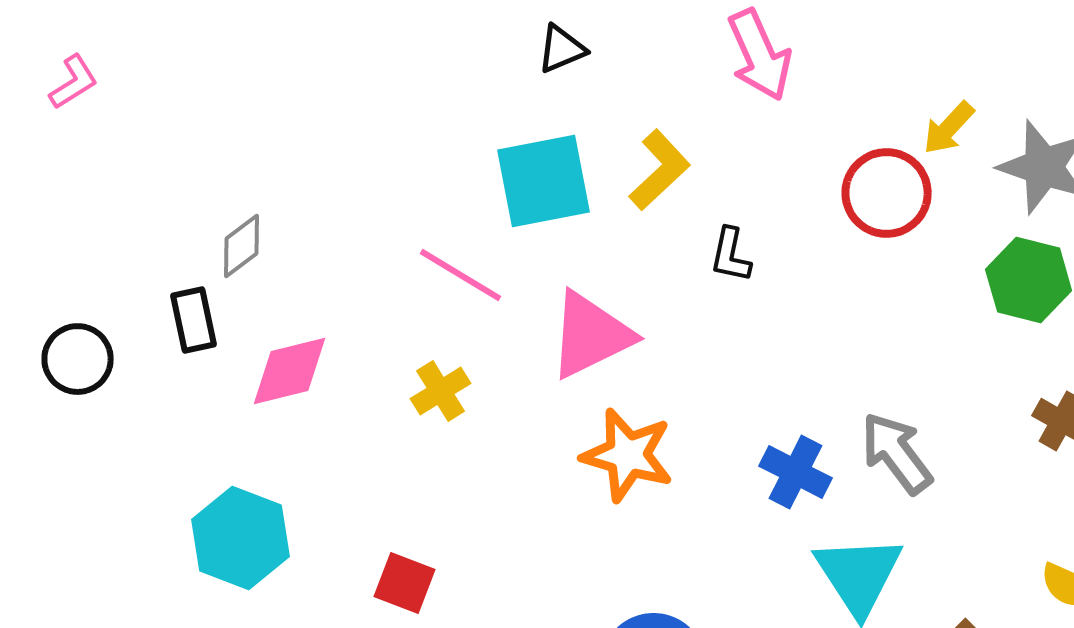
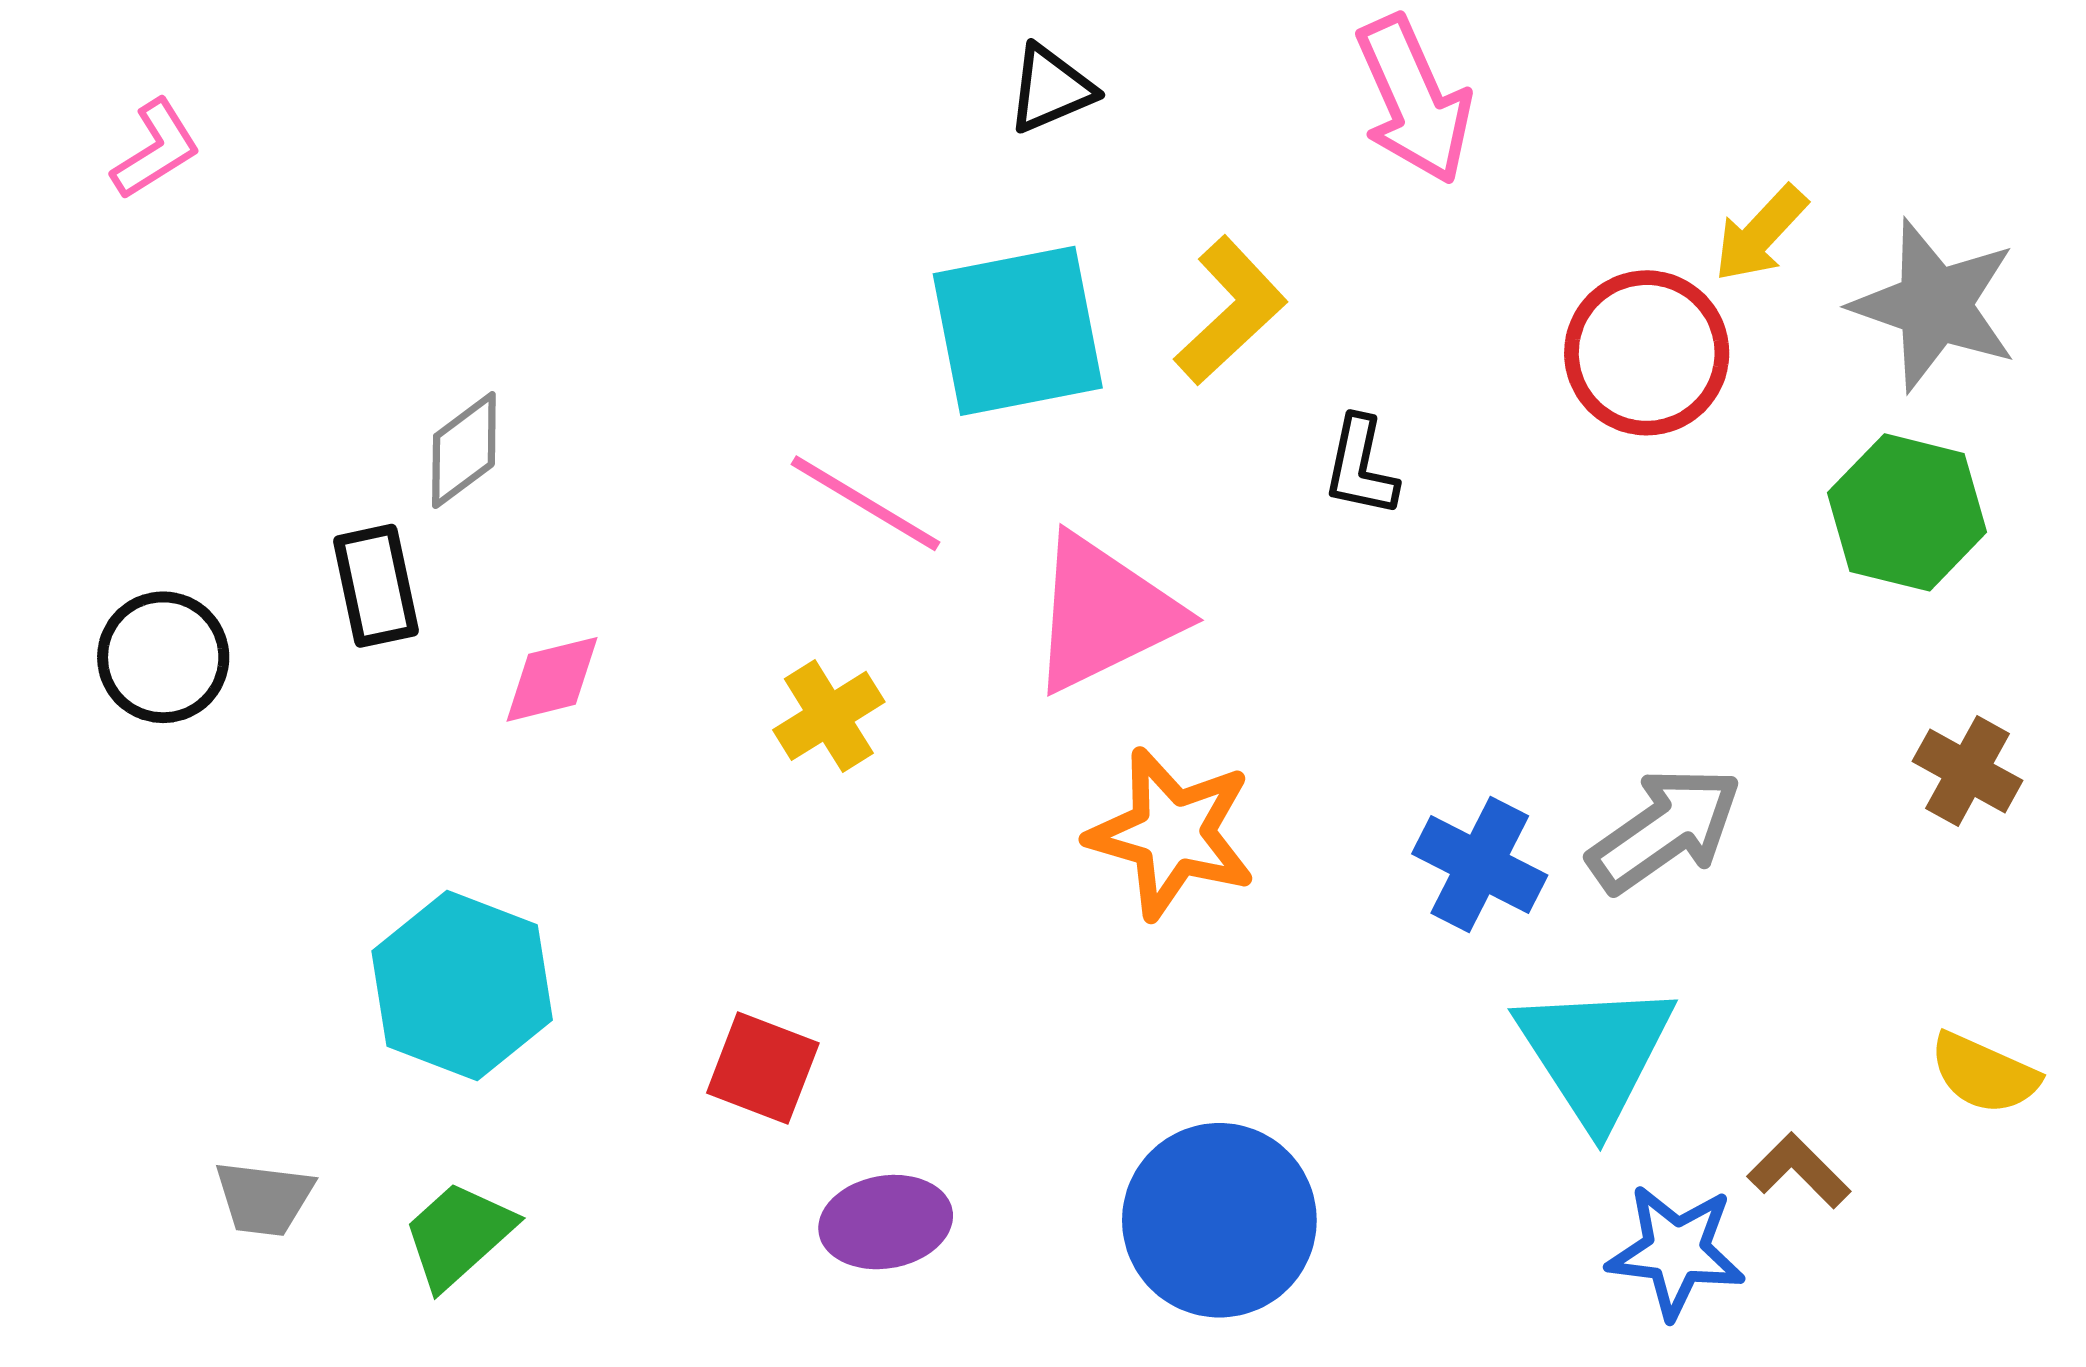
pink diamond: (290, 371) -> (552, 679), size x0.7
gray arrow: (897, 453) -> (1665, 830), turned 92

